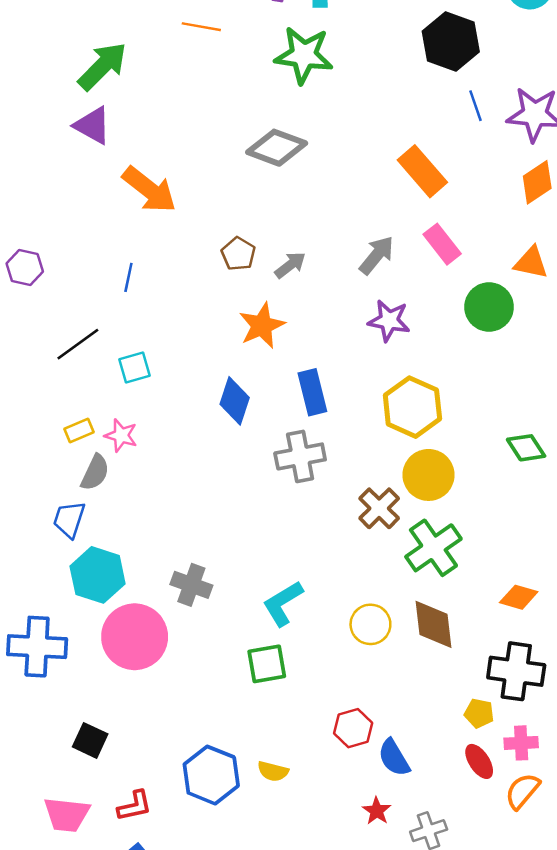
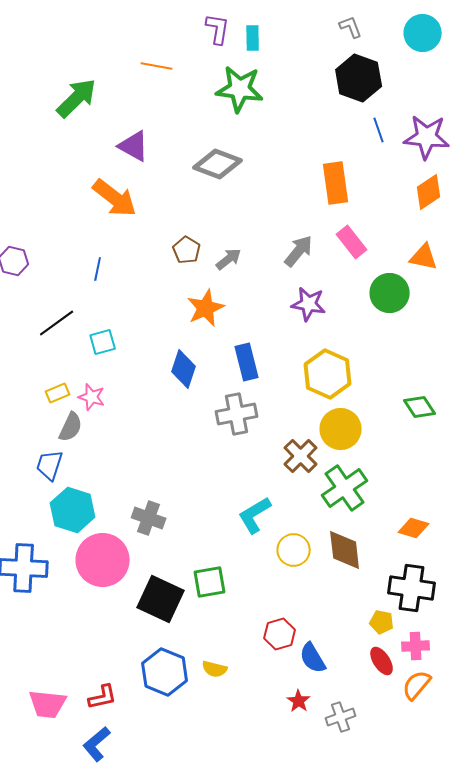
purple triangle: (93, 125) -> (134, 146), moved
orange rectangle: (422, 171) -> (336, 183), turned 33
cyan L-shape: (283, 603) -> (255, 515), moved
black square: (90, 740) -> (161, 599), moved, size x1.6

